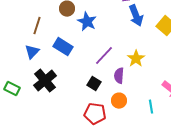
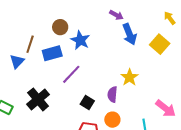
blue rectangle: (63, 47) -> (52, 53), moved, turned -48
blue triangle: (32, 52) -> (17, 61), moved
purple line: (104, 56) -> (71, 74), moved

